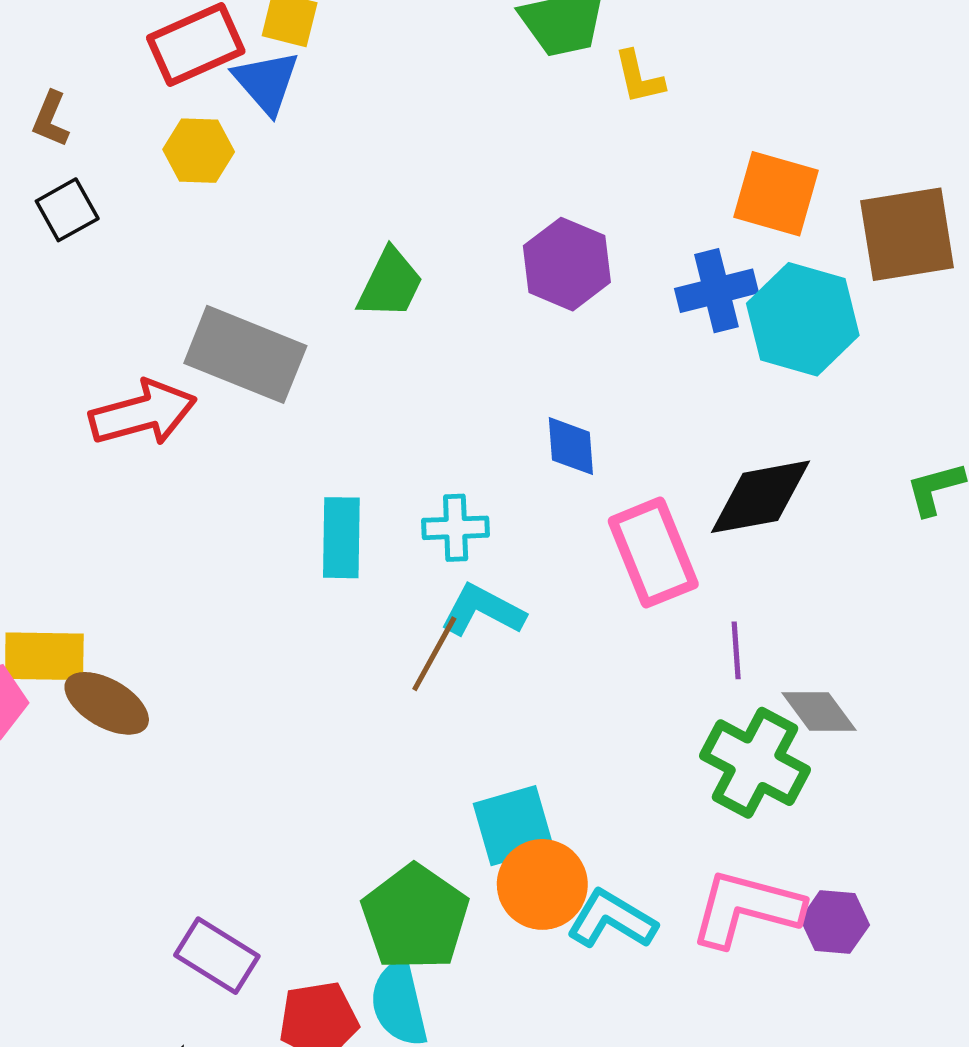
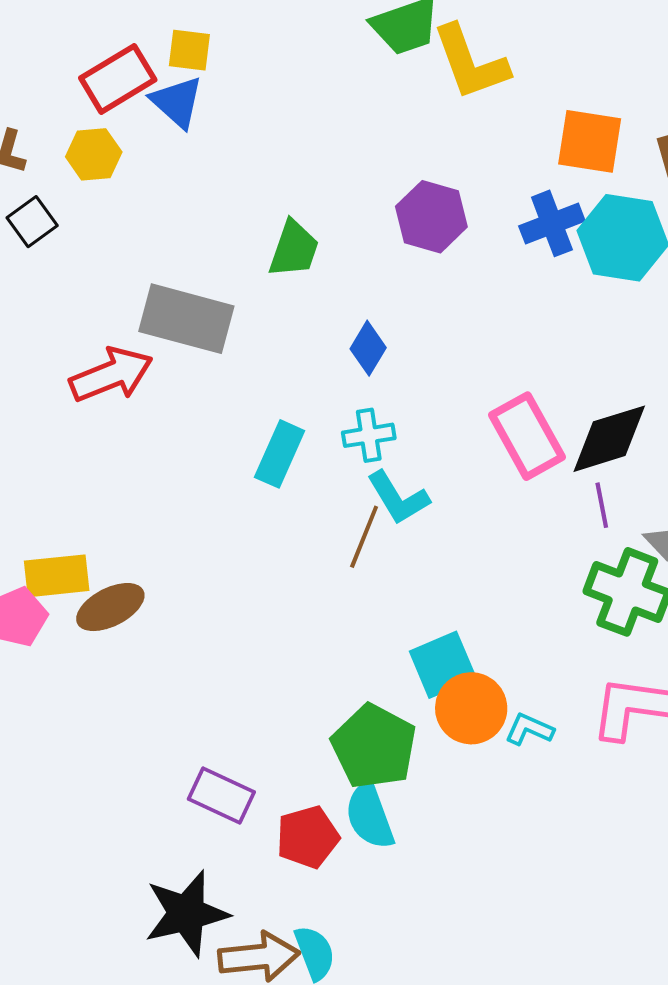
yellow L-shape: (639, 77) -> (470, 62), size x1.8
yellow hexagon: (199, 151) -> (94, 154), moved
blue diamond: (571, 446) -> (368, 348), moved, turned 42
black diamond: (760, 497) -> (609, 439), moved
cyan rectangle: (341, 538) -> (280, 454), turned 30
cyan L-shape: (483, 610) -> (398, 498), turned -142
brown ellipse: (107, 703) -> (110, 607), turned -50
cyan L-shape: (612, 919) -> (529, 729), size x0.7

